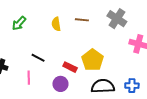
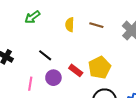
pink line: (29, 78) -> (30, 84), moved
purple circle: (60, 84) -> (53, 78), moved

